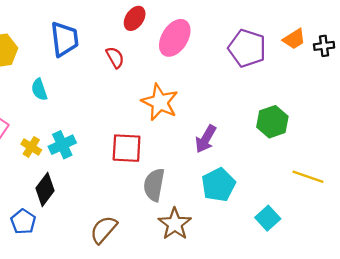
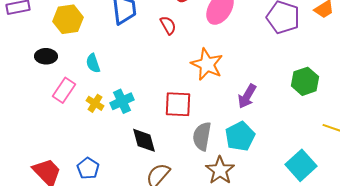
cyan semicircle: (39, 90) -> (93, 63), moved
cyan pentagon: (218, 185) -> (240, 136), moved
black diamond: (45, 189) -> (144, 140), moved, turned -52
cyan square: (268, 218) -> (301, 165), size x1.4

